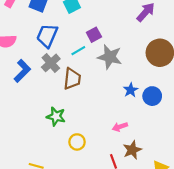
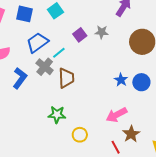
blue trapezoid: (47, 36) -> (37, 42), turned 40
cyan line: (78, 51) -> (59, 53), moved
gray star: (110, 57) -> (102, 32), moved, size x0.6
pink arrow: (120, 127) -> (116, 115), size x1.5

